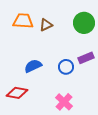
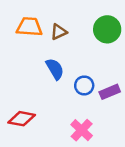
purple rectangle: (86, 58) -> (110, 92), moved
blue semicircle: (33, 66) -> (55, 69), moved, turned 84

